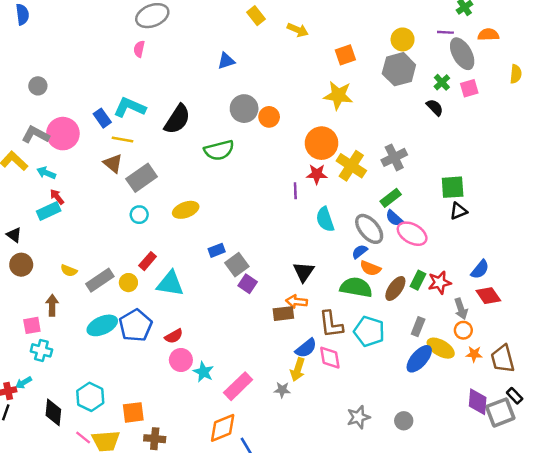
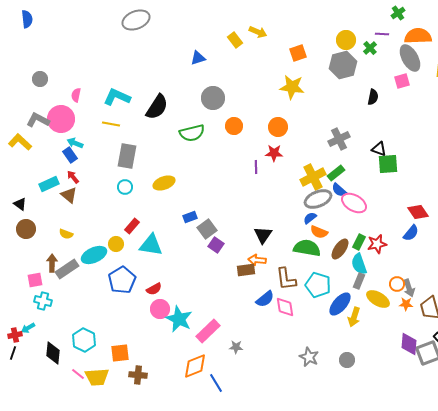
yellow rectangle: (256, 16) -> (235, 40), moved
orange semicircle: (488, 35) -> (418, 36), size x1.5
pink semicircle: (139, 49) -> (76, 95), moved
gray ellipse: (462, 54) -> (410, 58), moved
green cross: (442, 82) -> (370, 48), moved
black semicircle: (435, 107) -> (373, 97), turned 56
orange circle: (269, 117) -> (234, 126), moved
blue rectangle: (102, 118) -> (70, 155), moved
orange circle: (322, 143) -> (278, 127), size x0.7
brown triangle: (113, 163) -> (69, 195), moved
yellow cross: (351, 166) -> (313, 177), moved, turned 30
cyan arrow: (46, 173) -> (75, 143), moved
gray rectangle: (142, 178) -> (127, 156), turned -45
red arrow: (57, 197) -> (73, 177), moved
black triangle: (459, 211) -> (379, 149), moved, turned 42
cyan semicircle: (325, 219) -> (359, 264), moved
gray ellipse: (369, 229) -> (318, 199), turned -72
gray rectangle: (100, 280) -> (67, 269), moved
red diamond: (488, 296) -> (418, 212), moved
gray arrow: (461, 309) -> (409, 288), moved
cyan ellipse: (102, 325) -> (94, 255), moved
blue ellipse: (419, 359) -> (340, 304), moved
yellow arrow: (298, 370) -> (354, 317), moved
cyan star: (204, 372) -> (179, 319), size x1.5
gray star: (282, 390) -> (236, 347), moved
gray star: (358, 417) -> (309, 357), turned -30

